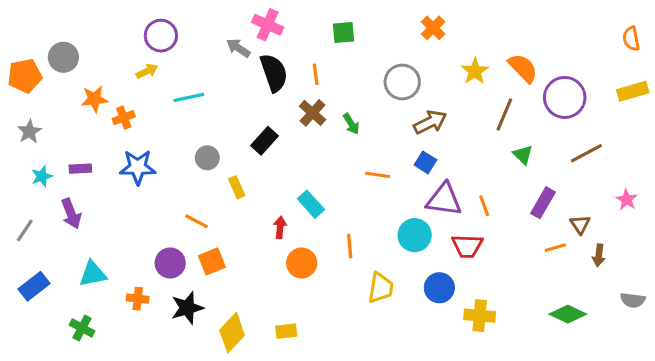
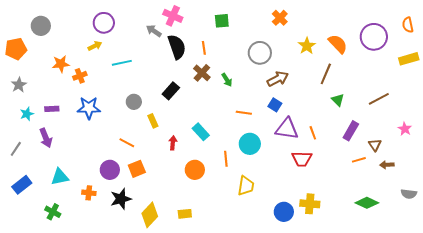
gray circle: (63, 57) -> (41, 26), moved
purple circle: (565, 97) -> (374, 37), moved
red arrow: (280, 227) -> (173, 143), moved
cyan circle: (415, 235) -> (250, 144), moved
brown arrow: (599, 255) -> (387, 165), turned 80
blue circle: (439, 288) -> (284, 212), moved

